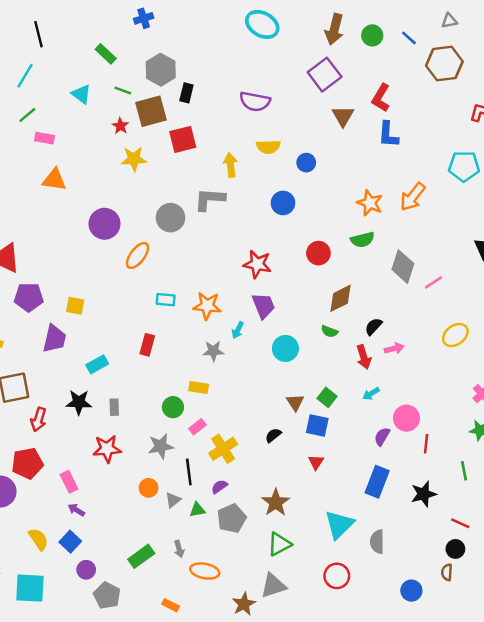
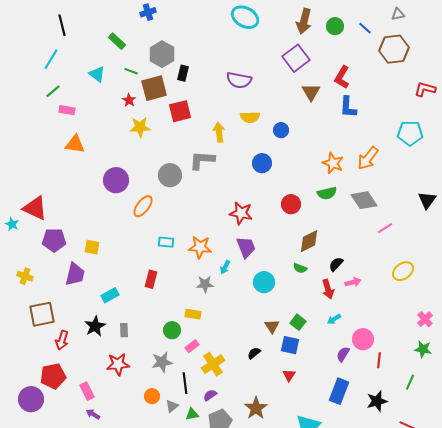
gray diamond: (403, 267) -> (364, 200), moved, turned -52
black star: (79, 402) -> (95, 326), turned -30
green line: (464, 471) -> (410, 382), turned 35

